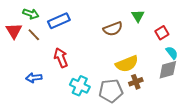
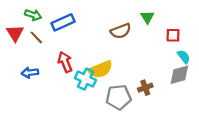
red square: (162, 33) -> (173, 35), turned 32
yellow semicircle: (127, 64) -> (100, 69), moved
blue arrow: (34, 78) -> (30, 73), moved
cyan cross: (80, 86) -> (85, 79), moved

